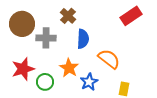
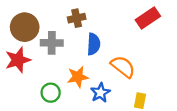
brown cross: (68, 16) -> (77, 18), turned 35
orange star: (69, 68) -> (78, 77), turned 30
red star: (23, 69) -> (18, 60), moved

